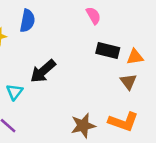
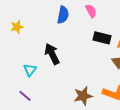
blue semicircle: (27, 21) -> (63, 15), moved
black arrow: (43, 71) -> (52, 54), turned 105

